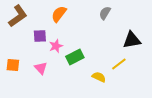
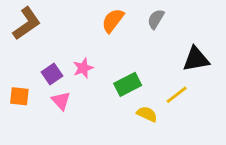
orange semicircle: (59, 14) -> (113, 21), moved
purple square: (40, 36) -> (52, 74), moved, turned -32
green rectangle: (75, 57) -> (128, 84), moved

